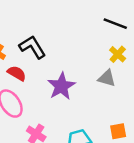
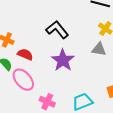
black L-shape: (32, 47) -> (57, 30), moved

